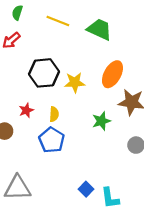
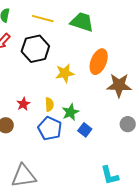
black hexagon: (44, 73) -> (35, 49), moved
green star: (101, 121) -> (70, 112), moved
blue square: (86, 189) -> (85, 130), moved

